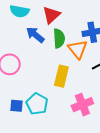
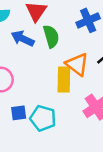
orange triangle: (78, 49) -> (77, 64), moved
blue square: (17, 106) -> (19, 113), moved

